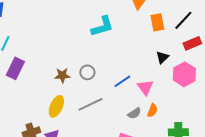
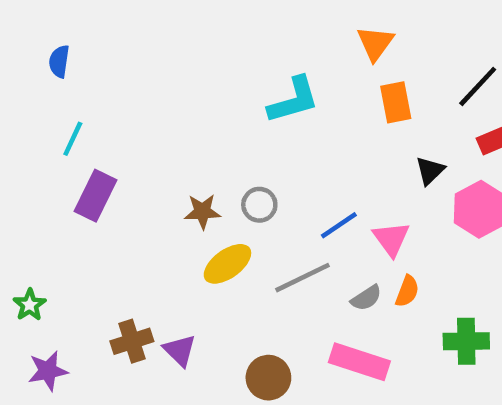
orange rectangle: (157, 22) -> (396, 102), moved
gray line: (90, 104) -> (303, 278), moved
yellow ellipse: (56, 106) -> (227, 264), moved, turned 30

